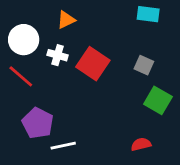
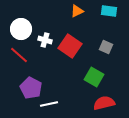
orange triangle: (66, 20) -> (77, 11), moved
green square: (158, 100) -> (94, 77), moved
red semicircle: (141, 144) -> (104, 103), size x1.5

